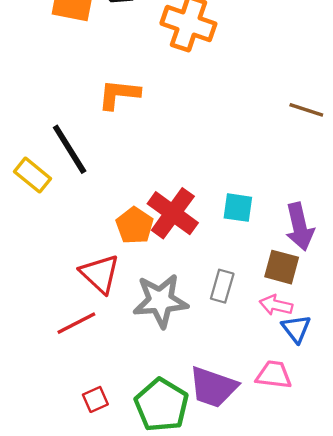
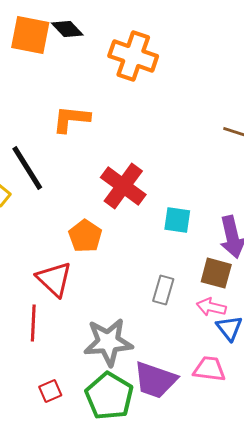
red cross: (173, 213) -> (123, 186), moved
gray star: (160, 301) -> (108, 342), moved
red line: (76, 323) -> (33, 323), turned -60

